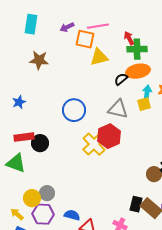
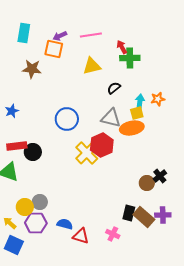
orange square: (85, 39) -> (54, 49), moved
orange ellipse: (138, 71) -> (132, 128), moved

